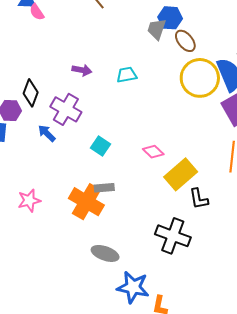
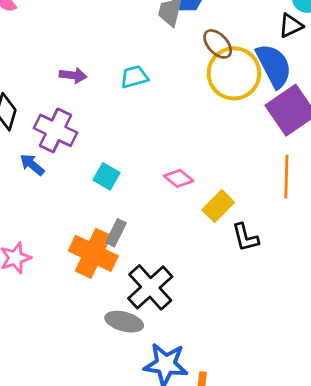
brown ellipse: (185, 41) -> (218, 44), moved
yellow rectangle: (181, 174) -> (218, 206), size x0.7
gray rectangle: (104, 188) -> (116, 233), turned -54
black cross: (173, 236) -> (150, 287), moved, turned 32

